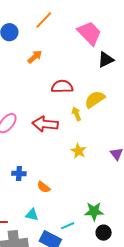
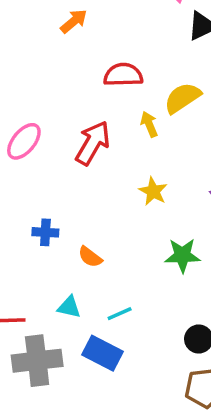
red arrow: (45, 124) -> (93, 143), turned 115
green star: (94, 211) -> (182, 255), moved
cyan line: (68, 226) -> (120, 314), moved

